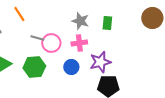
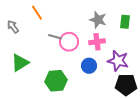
purple star: (100, 62) -> (118, 61), turned 30
green hexagon: (34, 67) -> (56, 81), moved

